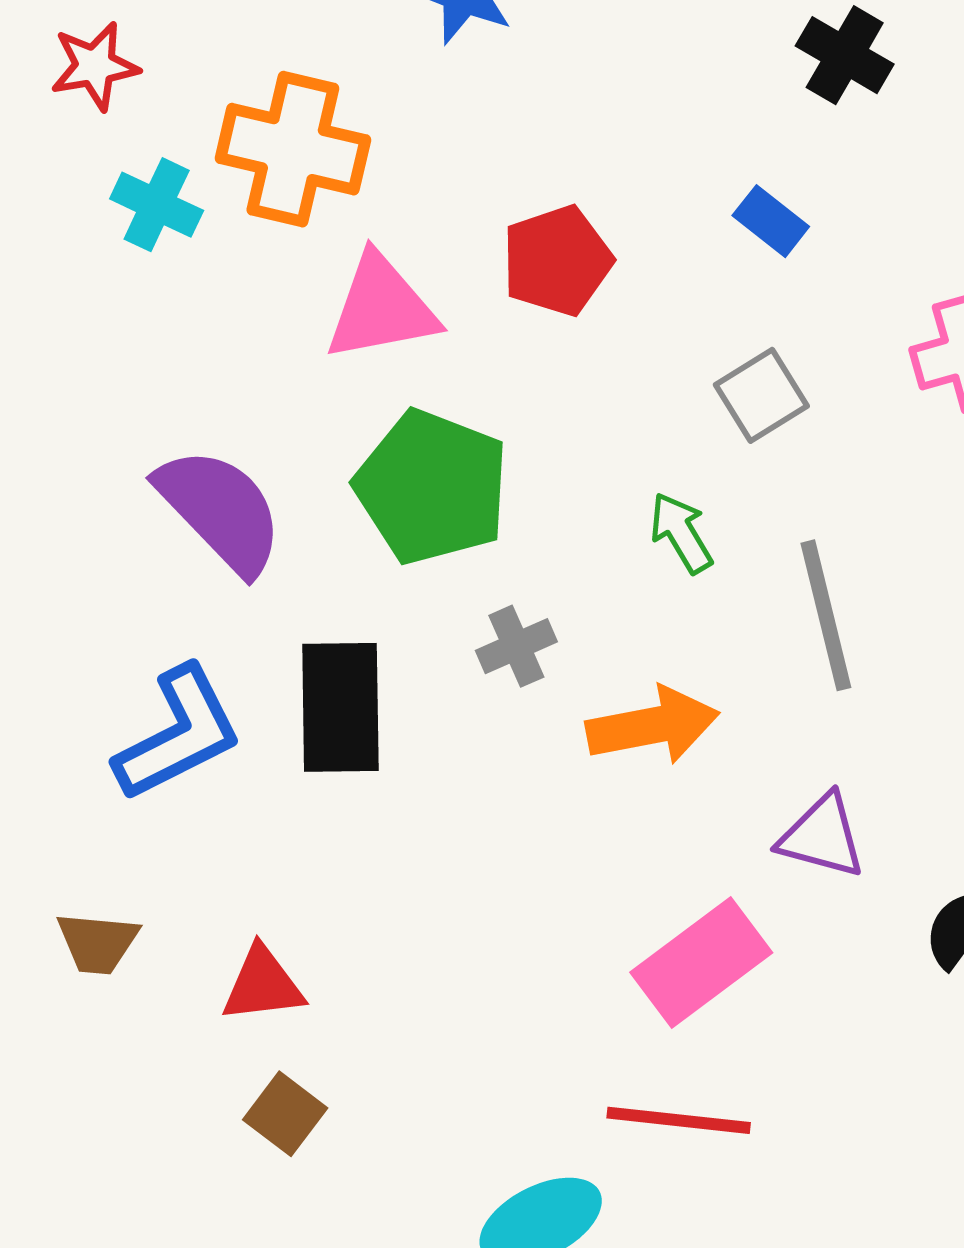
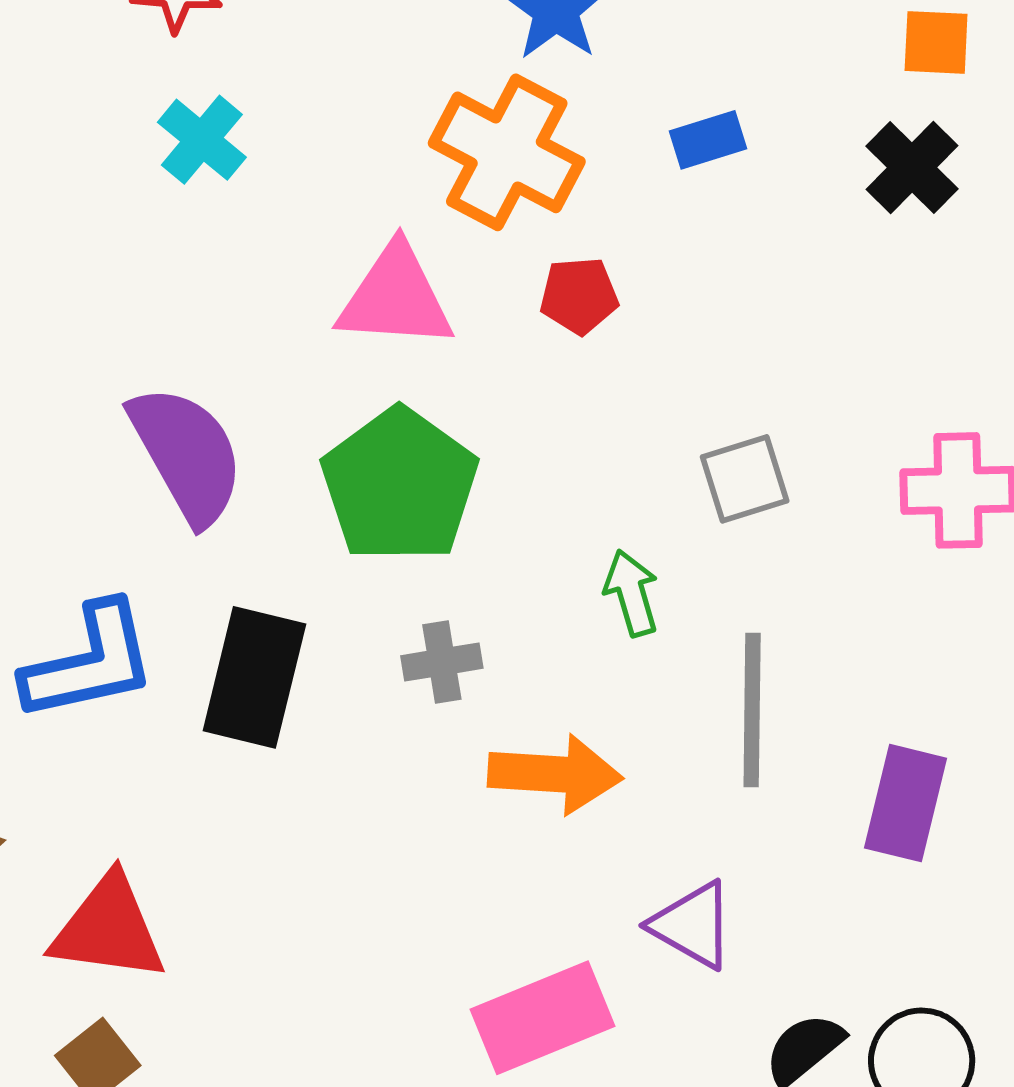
orange cross: (293, 149) -> (507, 152), moved
blue rectangle: (771, 221) -> (708, 140), moved, turned -70
red pentagon: (557, 261) -> (579, 296), size x0.7
red triangle: (263, 985) -> (108, 929), size x1.4

